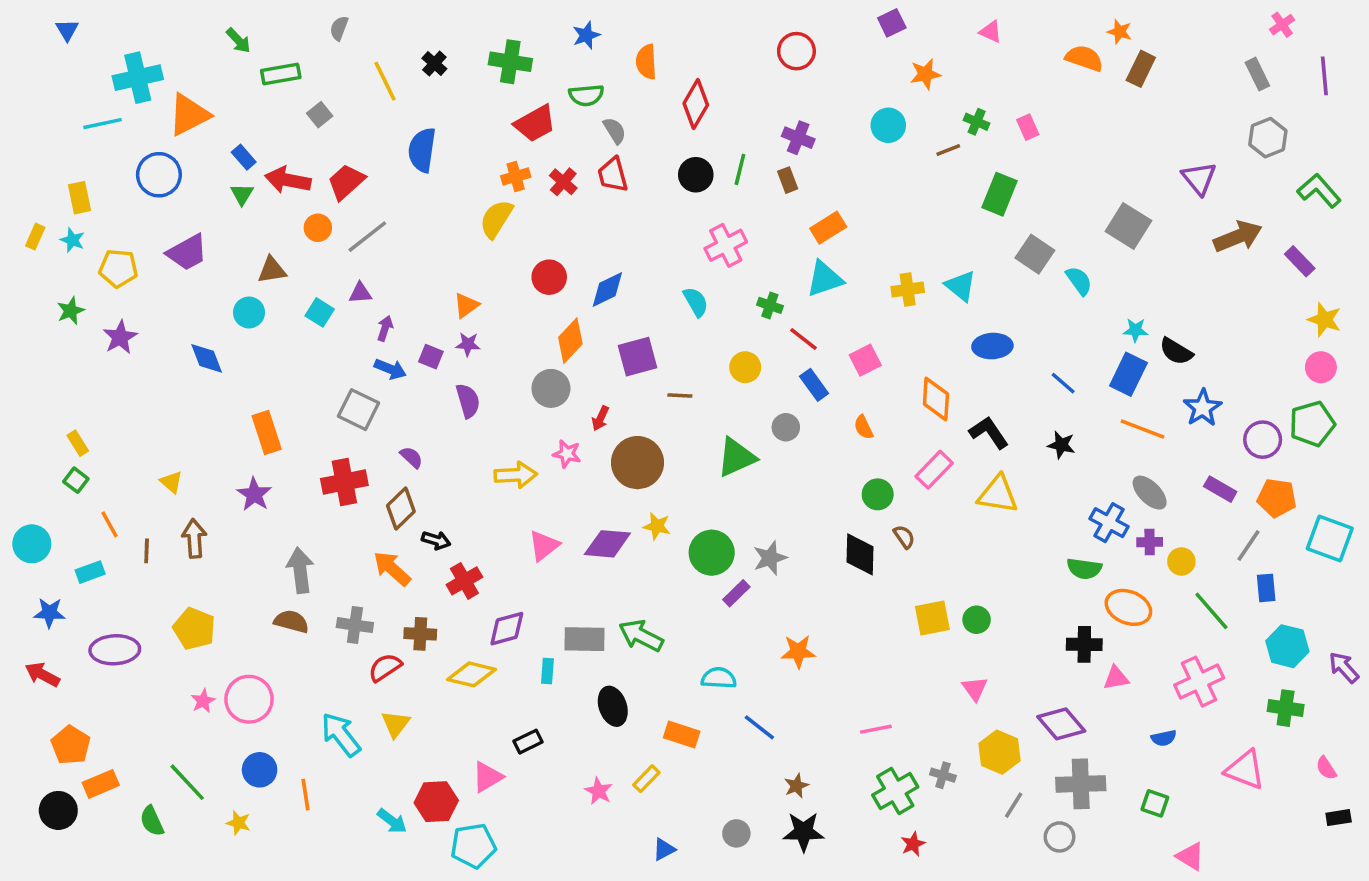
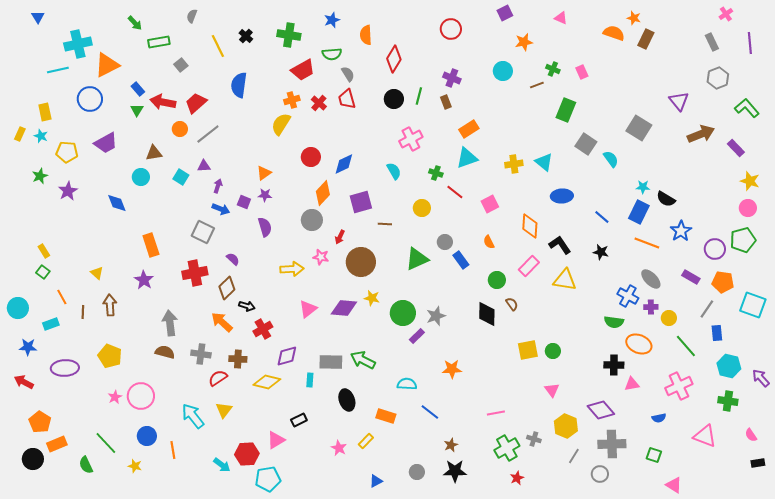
blue rectangle: (814, 385) -> (461, 260), moved

